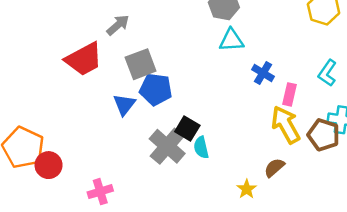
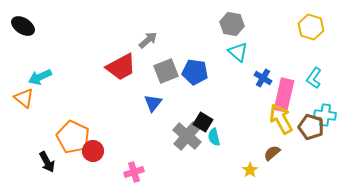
cyan triangle: (231, 40) -> (238, 52), turned 45
blue pentagon: (156, 89) -> (195, 72), moved
pink rectangle: (289, 94) -> (284, 95), size x1.8

